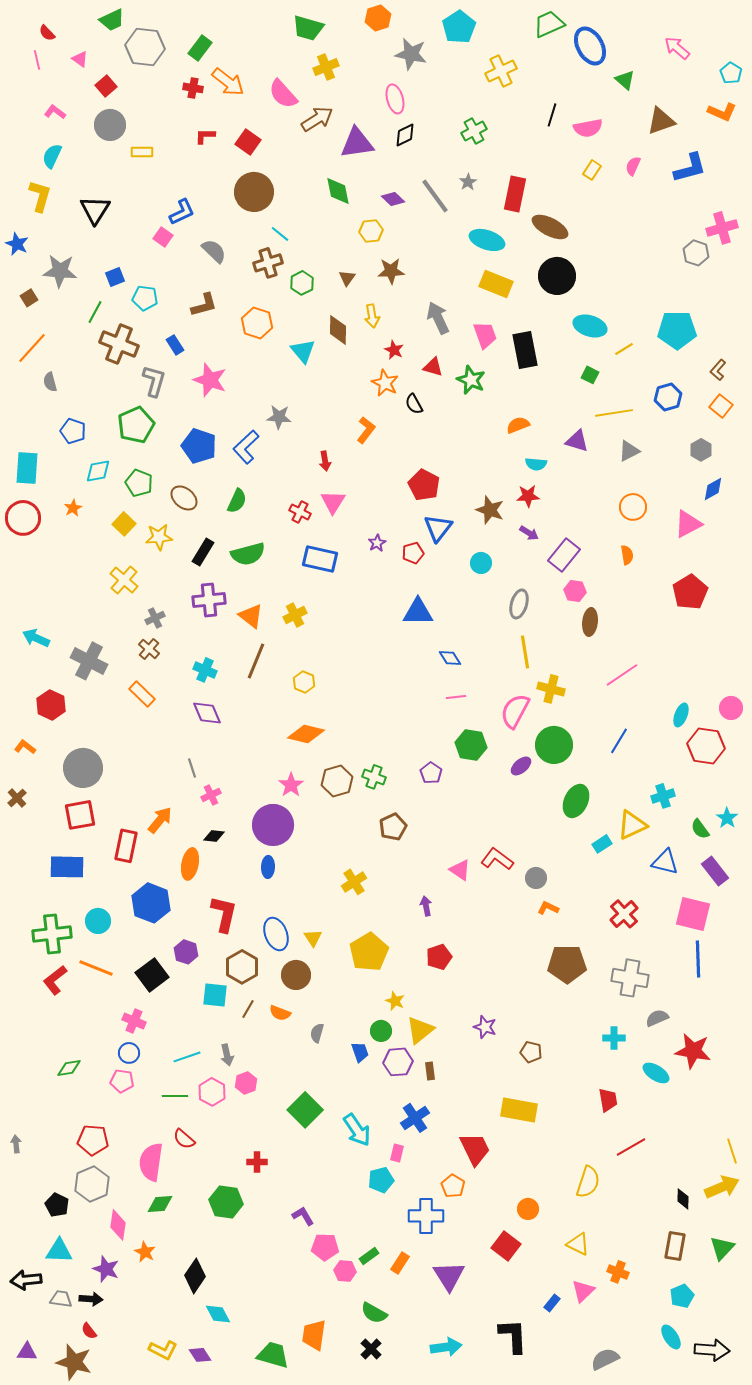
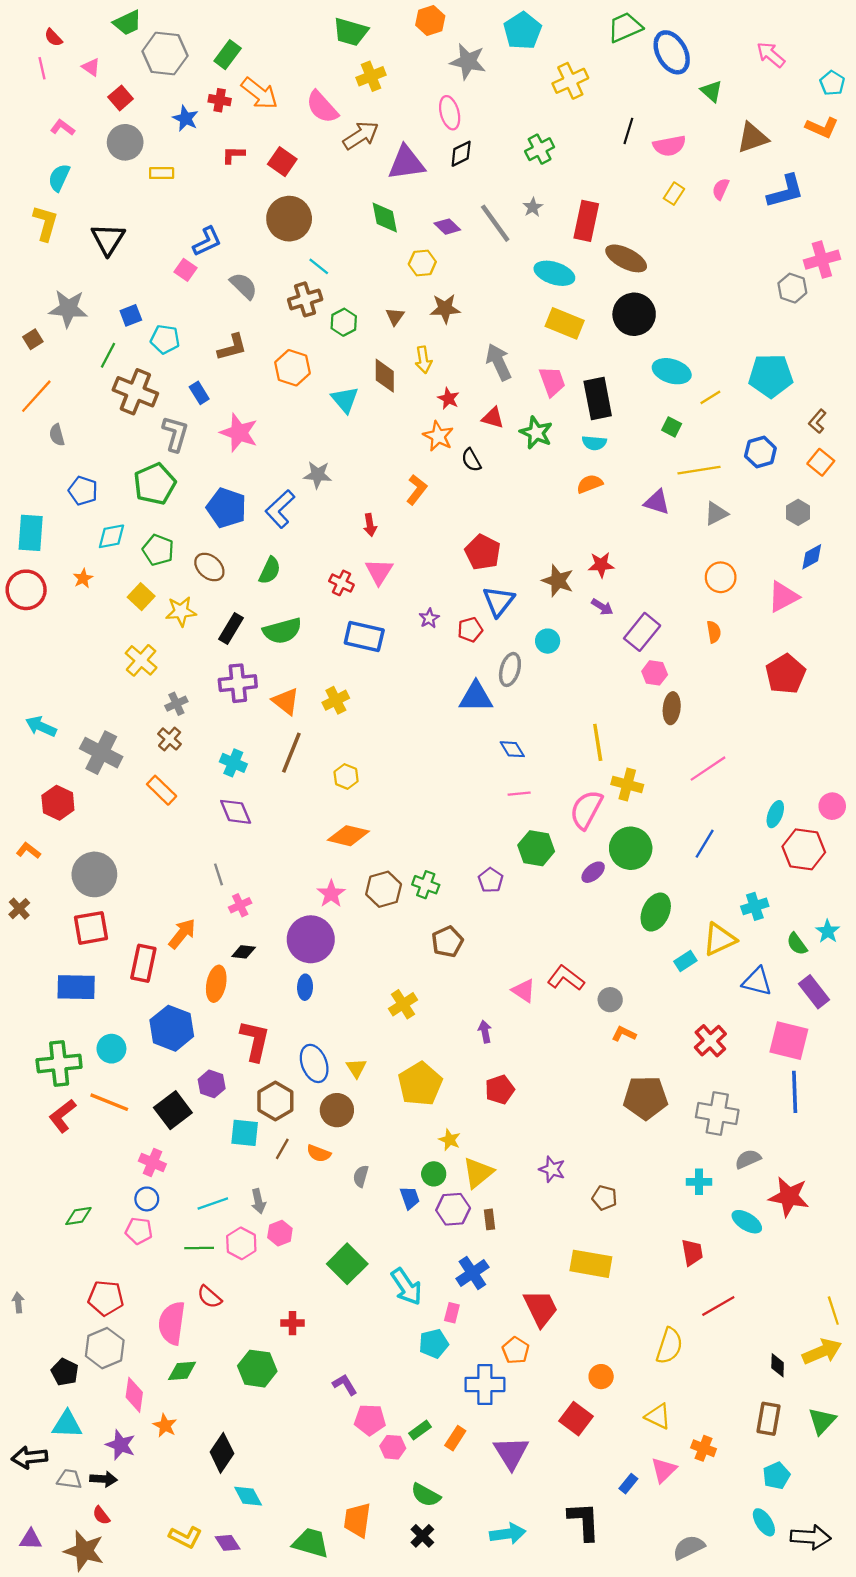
blue star: (17, 244) -> (185, 118), moved
cyan semicircle: (536, 464) -> (594, 443), moved
gray ellipse: (519, 604) -> (510, 669), moved

